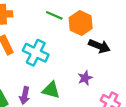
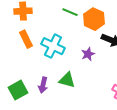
purple star: (85, 78) -> (88, 54), moved

